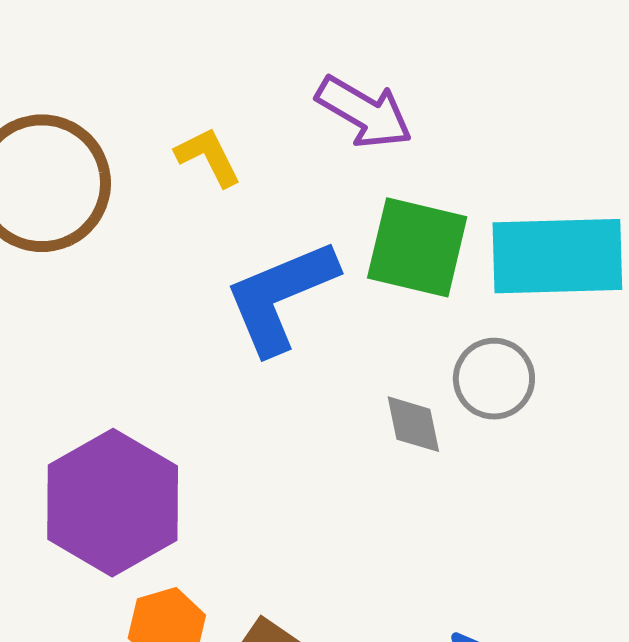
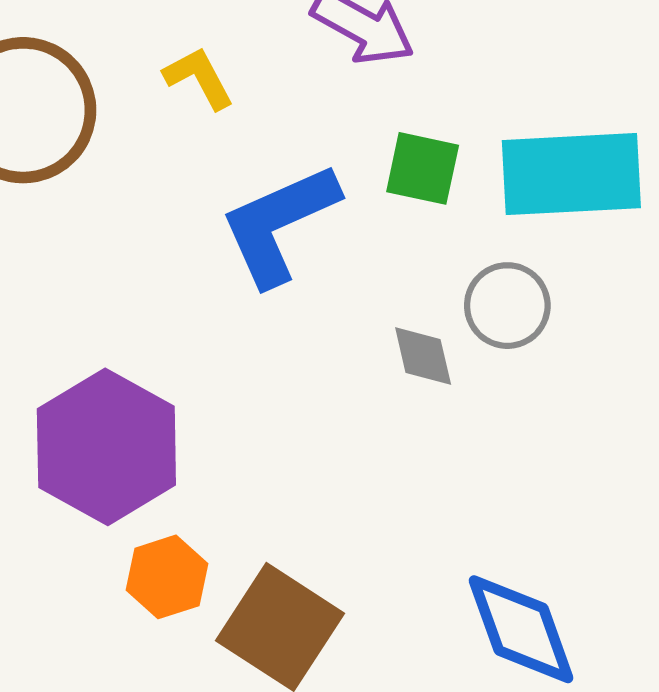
green square: (417, 247) -> (423, 168), size x0.7

